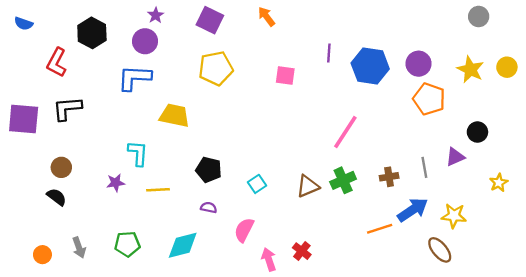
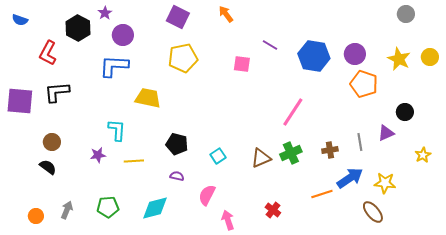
purple star: (156, 15) -> (105, 13), moved
purple line: (329, 53) -> (270, 45), moved, turned -63
gray arrow: (79, 248) -> (67, 210), turned -138
red cross: (302, 251) -> (273, 210), moved

